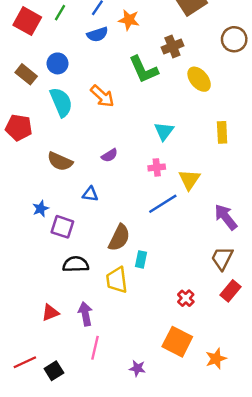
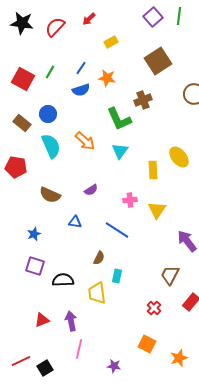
yellow ellipse: (199, 79) -> (179, 157), moved
cyan triangle: (164, 131) -> (120, 151), moved
yellow rectangle: (222, 132) -> (153, 170), moved
blue line: (163, 204) -> (117, 230), moved, turned 65
purple square: (62, 227) -> (35, 266), moved
brown semicircle: (119, 238) -> (99, 258), size x0.6
brown trapezoid: (222, 258) -> (170, 275), moved
orange square: (177, 342) -> (147, 344), size x0.7

